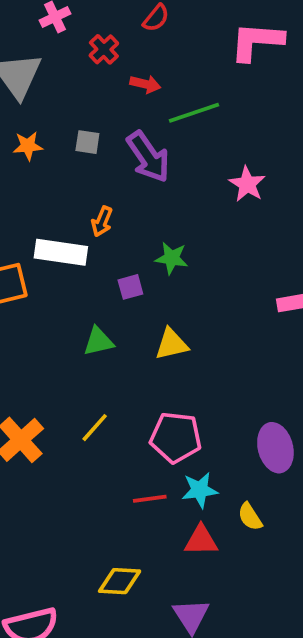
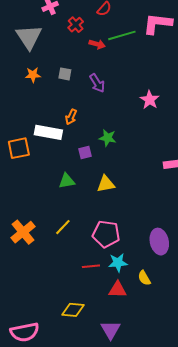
green line: (194, 113) -> (122, 35), moved
purple arrow: (148, 157) -> (97, 83), size x0.7

